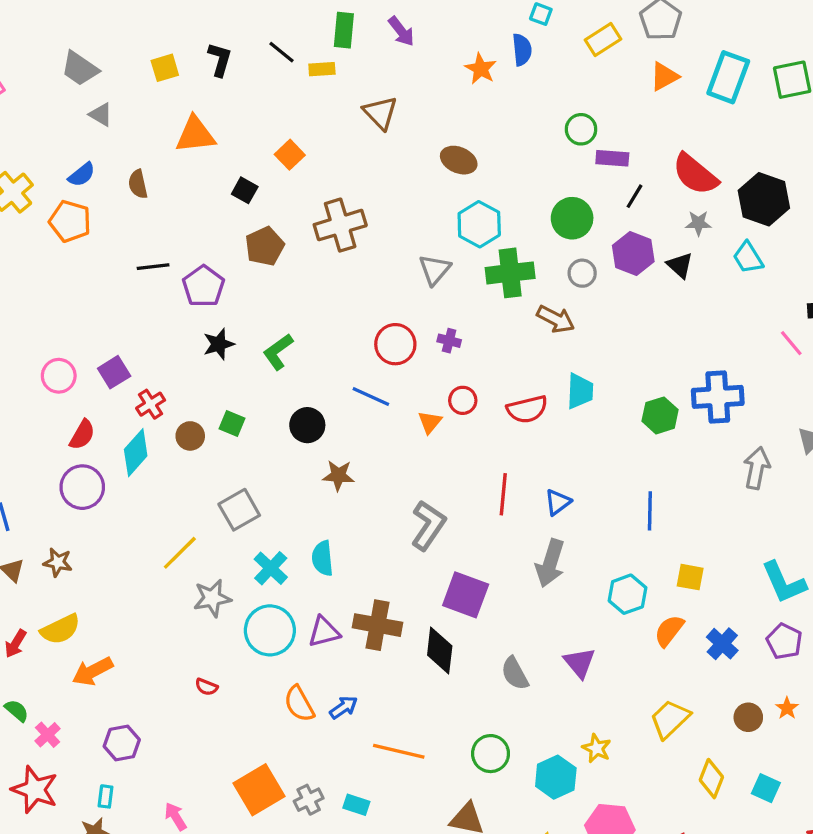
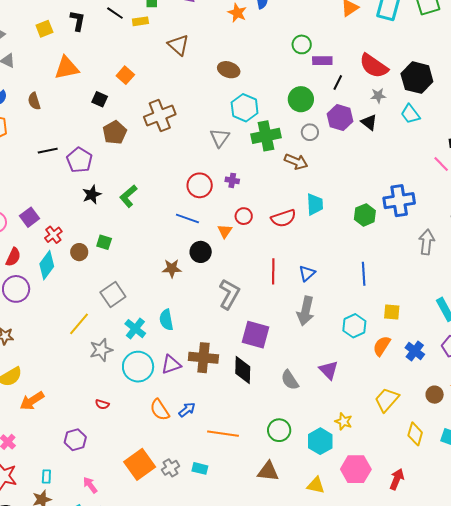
black circle: (307, 425) -> (201, 252), moved
purple hexagon: (122, 743) -> (75, 440), moved

